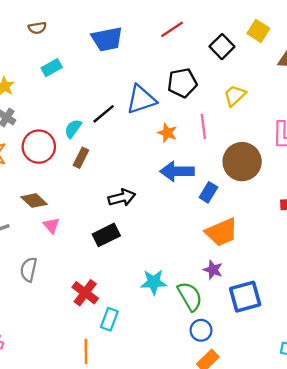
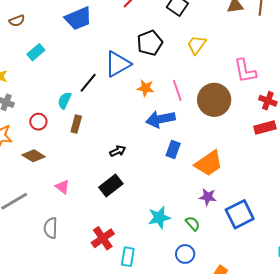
pink line: (203, 126) -> (177, 90), moved
red circle: (39, 147) -> (38, 122), size x0.6
blue rectangle: (208, 192) -> (173, 150), moved
black arrow: (122, 198) -> (118, 151), size x0.7
brown diamond: (34, 201) -> (34, 156), moved
red cross: (85, 293) -> (103, 238), turned 30
green semicircle: (190, 296) -> (193, 224), size x0.6
blue circle: (201, 330) -> (185, 254), moved

